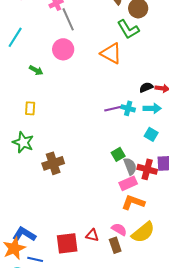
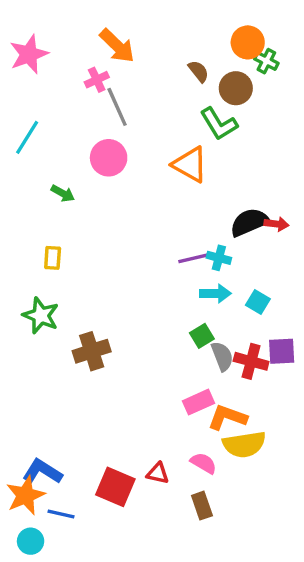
black semicircle: (146, 87) -> (249, 222), size x1.6
cyan arrow: (152, 108) -> (215, 293), moved
pink rectangle: (128, 183) -> (198, 402), moved
yellow semicircle: (143, 232) -> (244, 444), moved, turned 30
red square: (67, 243) -> (115, 487), turned 30
brown rectangle: (115, 245) -> (202, 506), moved

